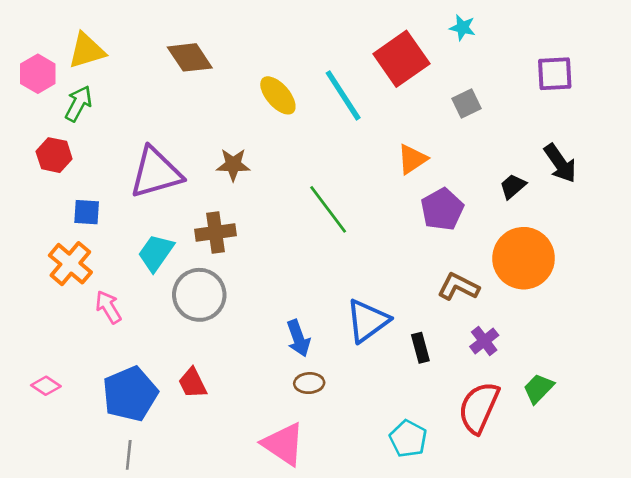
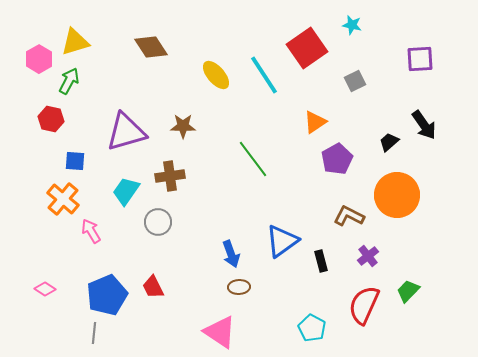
gray circle: (199, 295) -> (158, 222), size x0.7
gray line: (129, 455) -> (94, 333), moved

